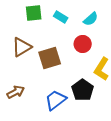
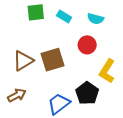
cyan semicircle: (91, 19) -> (96, 19), turned 56
brown triangle: (22, 47) -> (23, 61), moved

